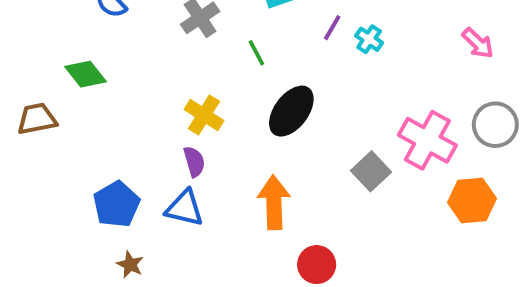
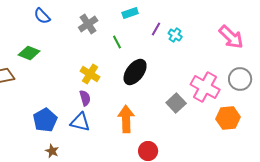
pink arrow: (478, 43) -> (231, 37), size x1.5
green diamond: (85, 74) -> (29, 53), turned -30

